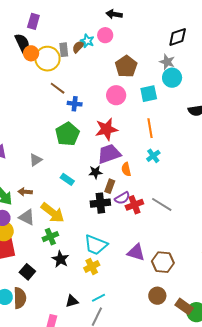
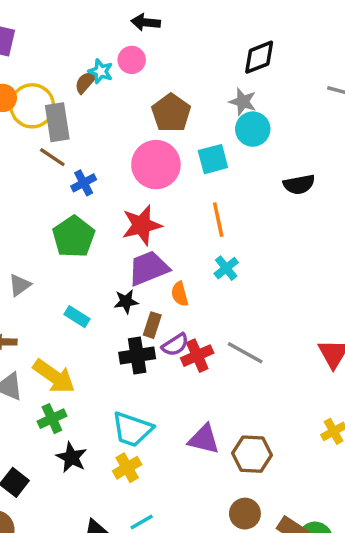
gray rectangle: (64, 50) -> (57, 122), moved, size x1.5
pink circle: (116, 95) -> (156, 165), size x1.4
blue cross: (75, 104) -> (84, 183), turned -32

